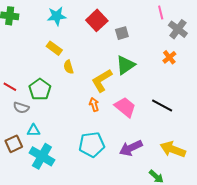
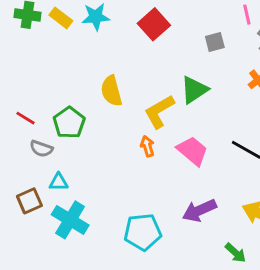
gray square: (122, 33) -> (215, 42), moved
yellow rectangle: (54, 48) -> (61, 18), moved
yellow semicircle: (69, 67) -> (111, 91), size x1.5
cyan pentagon: (92, 145) -> (143, 232), moved

